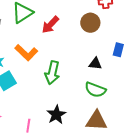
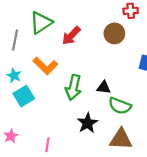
black triangle: (95, 64) -> (104, 87), moved
black star: (56, 115) -> (87, 123), moved

